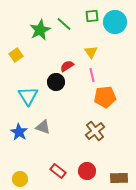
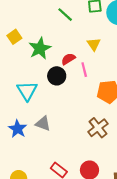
green star: (40, 30) -> (40, 48), moved
yellow square: (16, 55) -> (14, 37), moved
pink line: (92, 75) -> (84, 70), moved

